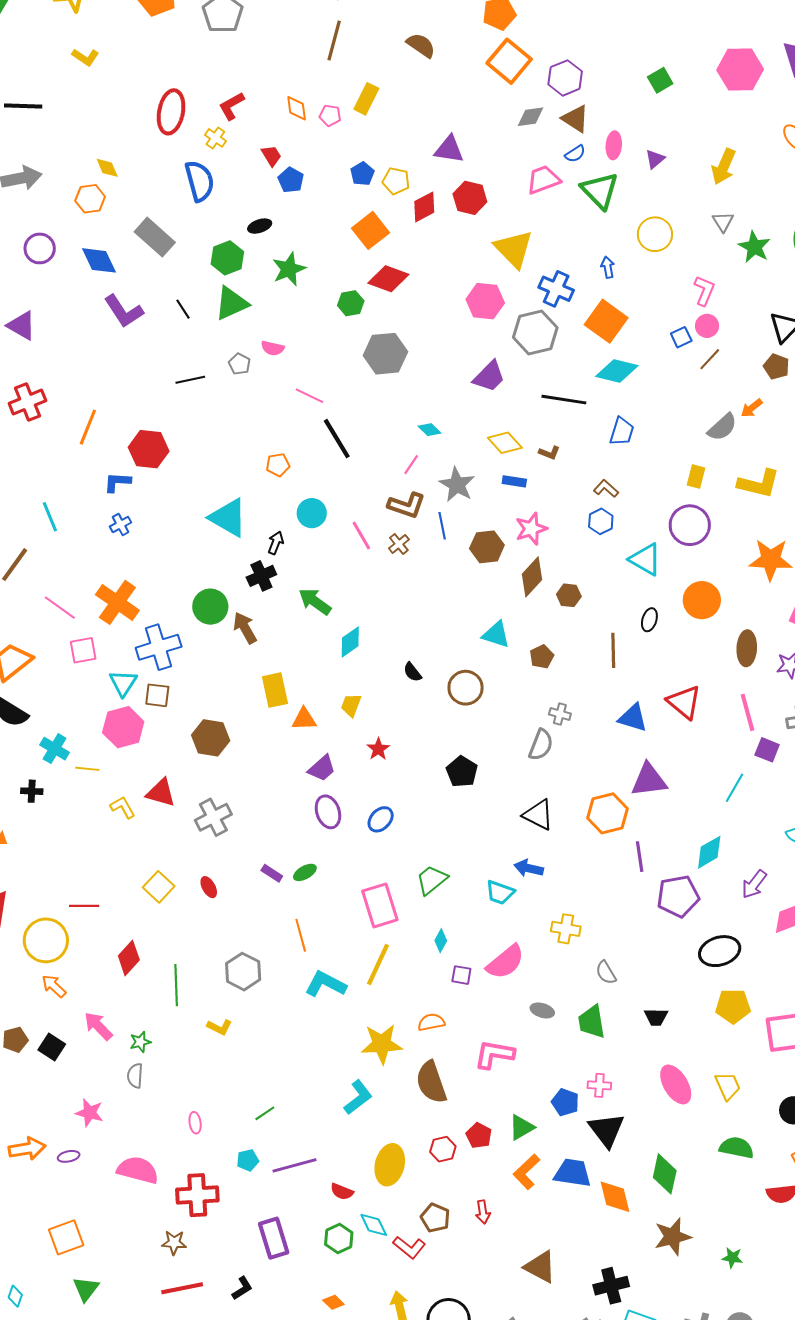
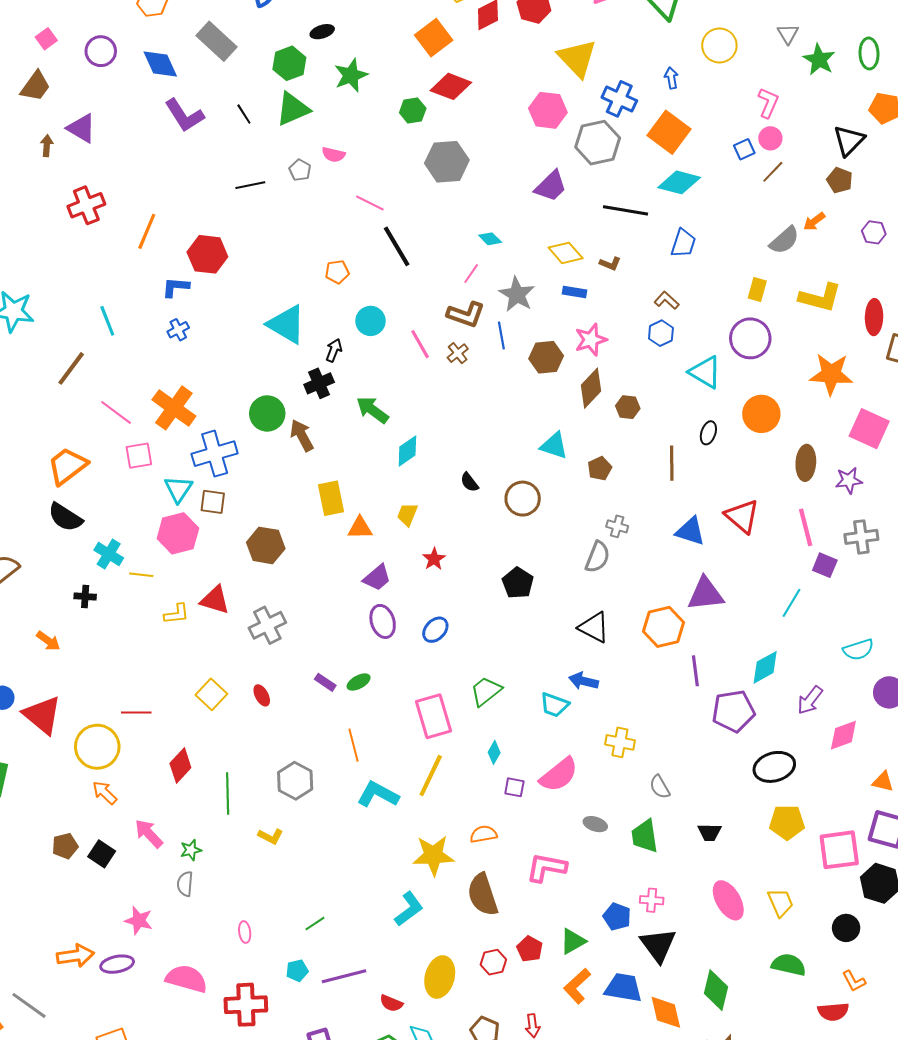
yellow L-shape: (123, 807) -> (176, 614), turned 112
purple ellipse: (69, 1156) -> (117, 964), size x1.5

